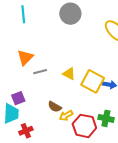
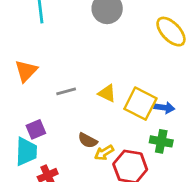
orange triangle: (25, 58) -> (26, 71), moved
green cross: (106, 118) -> (161, 141), moved

